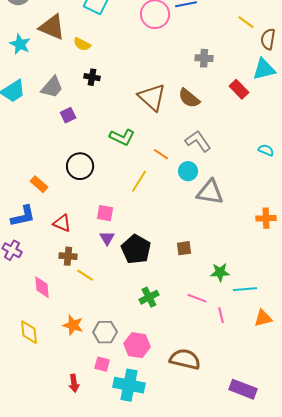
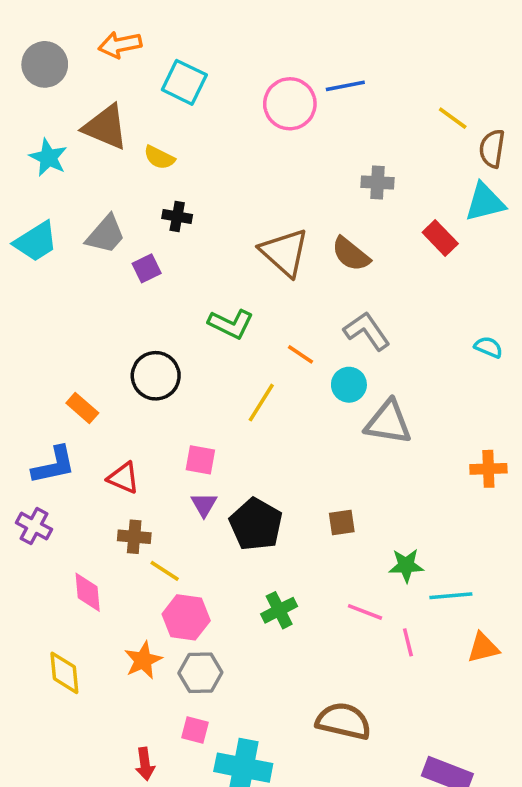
purple square: (68, 115) -> (147, 268), moved
orange star: (73, 325) -> (143, 660), turned 30
pink hexagon: (137, 345) -> (186, 617), moved

